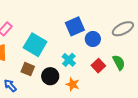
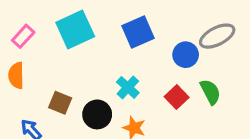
blue circle: (93, 39) -> (186, 55), moved
cyan square: (35, 45) -> (75, 30), moved, turned 35

